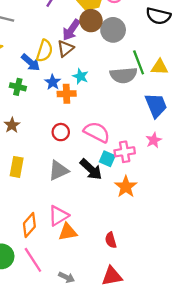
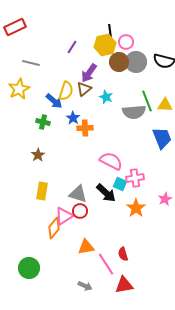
brown circle: (91, 21) -> (119, 62), moved
gray circle: (113, 30) -> (136, 62), moved
cyan star: (81, 76) -> (106, 97), moved
red circle: (61, 132) -> (80, 211), moved
pink star: (154, 140) -> (165, 199), moved
gray triangle: (58, 170) -> (78, 194), turned 42
pink triangle: (58, 216) -> (64, 216), moved
orange diamond: (29, 225) -> (54, 228), moved
pink line: (33, 260) -> (106, 264), moved

